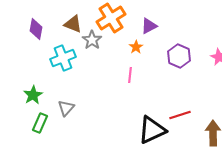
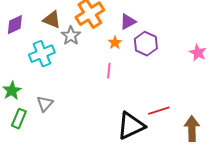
purple diamond: (36, 29) -> (15, 25), turned 55
purple hexagon: (179, 56) -> (146, 44), moved

